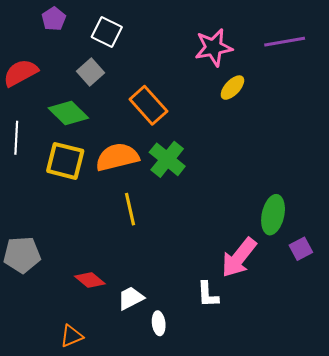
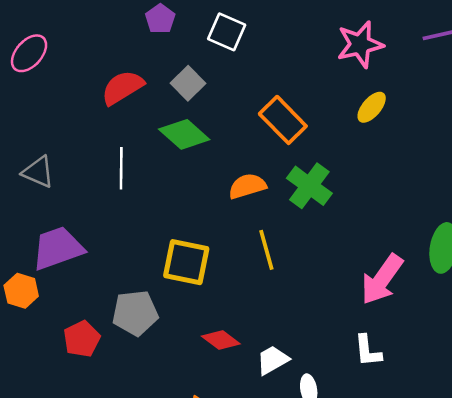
gray square: (91, 72) -> (188, 83), moved
yellow ellipse: (232, 88) -> (372, 107), moved
orange semicircle: (117, 157) -> (247, 186), size x0.7
yellow square: (65, 161) -> (186, 262), moved
pink arrow: (239, 258) -> (382, 279), moved

